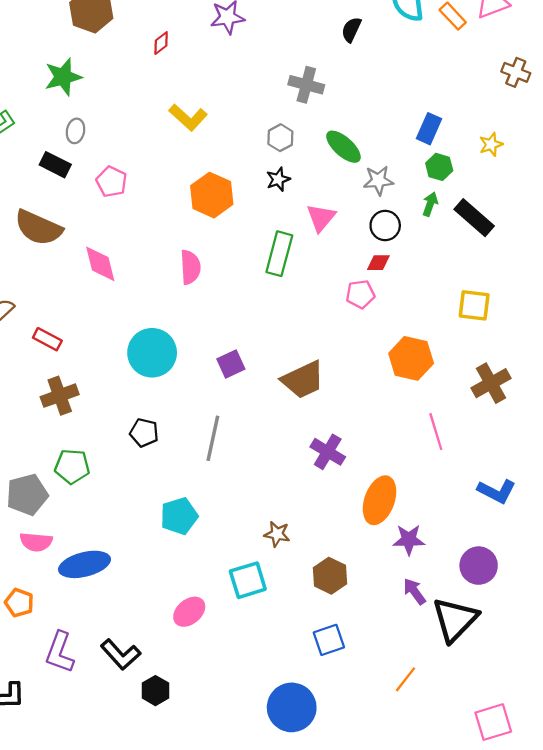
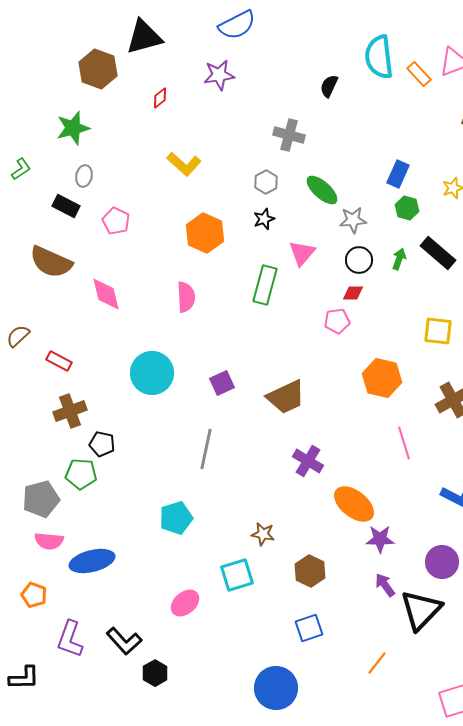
green arrow: (430, 204) -> (399, 259), moved
black pentagon: (144, 433) -> (102, 444), moved
orange ellipse: (380, 500) -> (354, 504), turned -72

